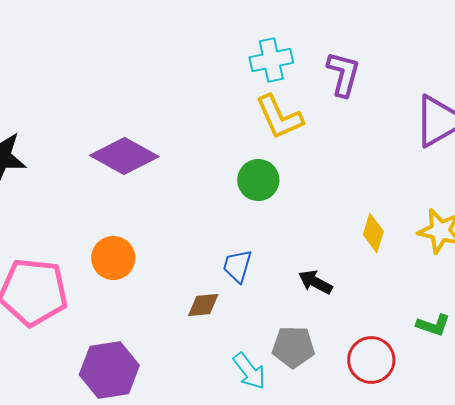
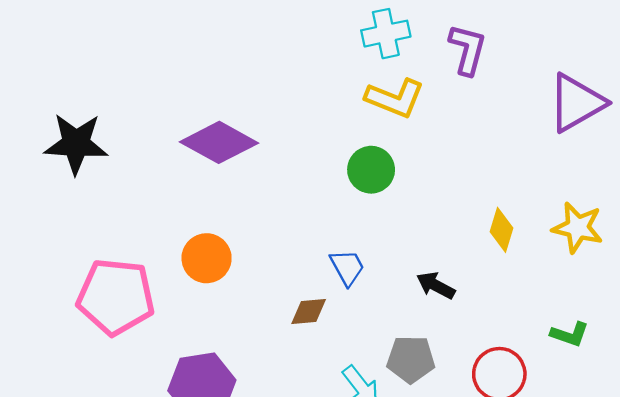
yellow L-shape: (279, 117) -> (395, 98), turned -44
blue trapezoid: (237, 266) -> (347, 267), turned 135

